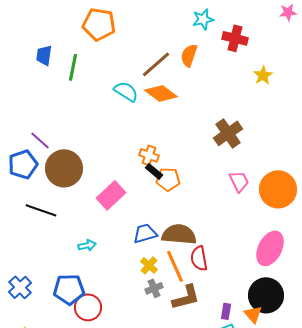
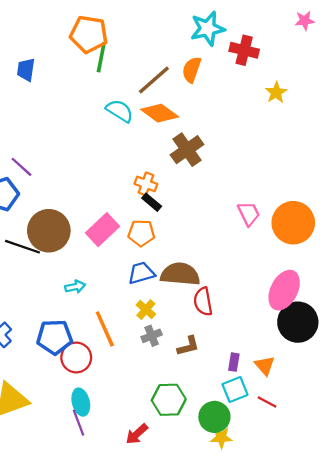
cyan star: (203, 19) -> (208, 29), size x1.4
green line: (73, 67) -> (101, 57), moved
brown cross: (228, 133) -> (187, 150), moved
brown circle: (64, 168) -> (49, 231), moved
orange pentagon: (168, 179) -> (141, 233), moved
orange line: (175, 266) -> (105, 329), moved
black circle: (266, 295) -> (298, 322), moved
brown L-shape: (186, 297) -> (188, 346), size x0.7

